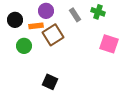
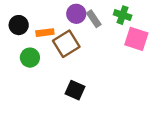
purple circle: (46, 11) -> (76, 14), moved
pink square: (109, 44) -> (136, 39), moved
black square: (50, 82) -> (75, 90), moved

